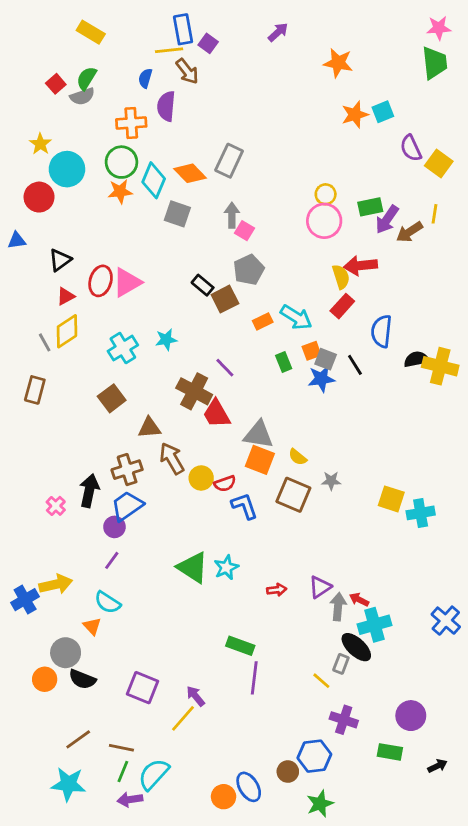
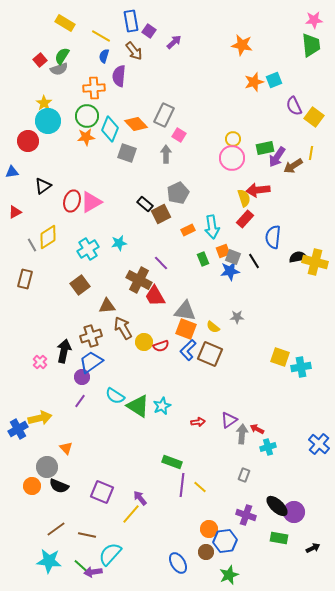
purple arrow: (278, 32) -> (174, 42), moved
yellow line: (169, 50) -> (101, 36), moved, turned 36
yellow star: (40, 144) -> (44, 103), moved
pink square: (244, 231) -> (179, 135), moved
red triangle: (66, 296) -> (15, 212), moved
cyan arrow: (296, 317) -> (212, 227), turned 50
gray star: (331, 481) -> (237, 317), moved
blue L-shape: (244, 506) -> (188, 350), moved, turned -115
cyan semicircle: (108, 602) -> (115, 396), moved
cyan cross: (374, 625) -> (268, 447), size x0.7
black ellipse: (356, 647) -> (277, 506), moved
yellow line: (321, 681) -> (200, 487), moved
green line: (123, 772) -> (81, 566), moved, turned -70
orange circle: (224, 797) -> (209, 529), moved

